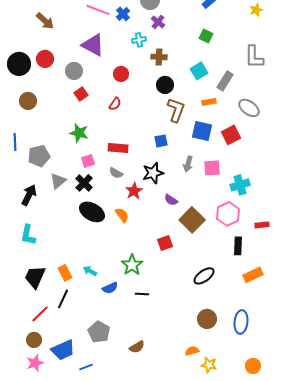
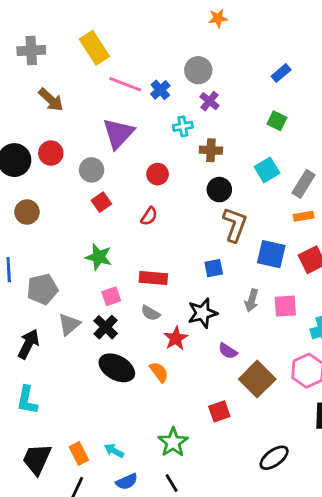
purple triangle: (93, 45) -> (118, 133), turned 45
orange rectangle: (209, 102) -> (304, 216), moved
blue semicircle: (110, 288) -> (127, 482), moved
black line: (142, 294) -> (172, 483), moved, turned 56

